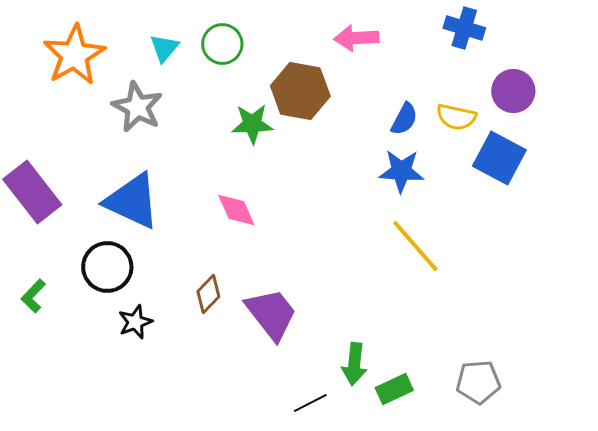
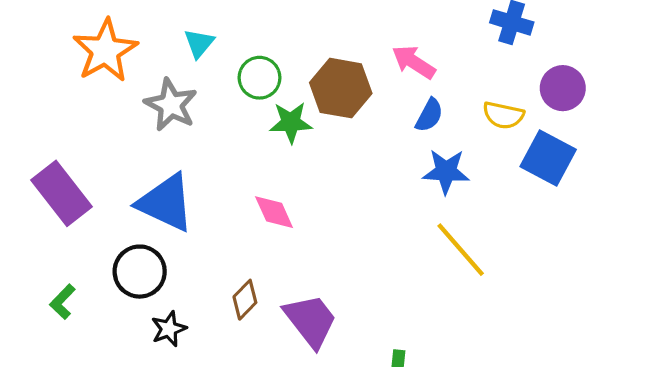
pink arrow: (356, 38) -> (414, 62), moved, turned 36
green circle: (222, 44) -> (259, 78), moved
blue semicircle: (404, 119) -> (429, 115), moved

